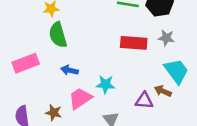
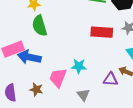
blue arrow: (69, 70) -> (29, 57), moved, size x1.6
pink trapezoid: (80, 98) -> (58, 78), turned -35

